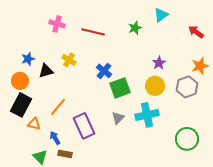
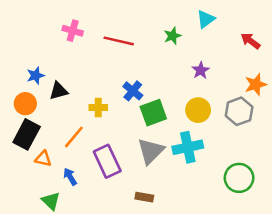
yellow cross: (69, 60) -> (98, 108), moved, turned -32
purple star: (159, 63) -> (201, 70), moved
gray triangle: (118, 118) -> (151, 151), size x1.6
brown rectangle: (65, 154) -> (144, 197), moved

